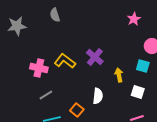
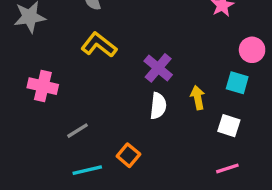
yellow L-shape: (65, 61) -> (99, 45), moved
pink cross: (39, 68) -> (43, 86), moved
white semicircle: (98, 96) -> (158, 106), moved

